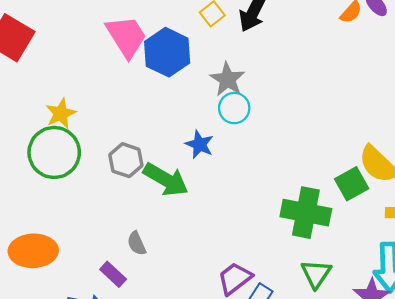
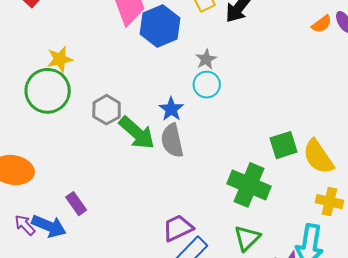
gray star: (227, 79) -> (206, 59), size x0.7
green square: (352, 184) -> (283, 145), moved
gray semicircle: (137, 243) -> (172, 141), moved, size x1.6

